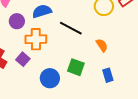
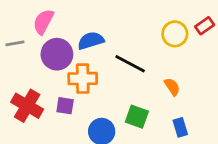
purple circle: (17, 21) -> (57, 54), size x1.5
purple square: (23, 59) -> (65, 106), turned -32

